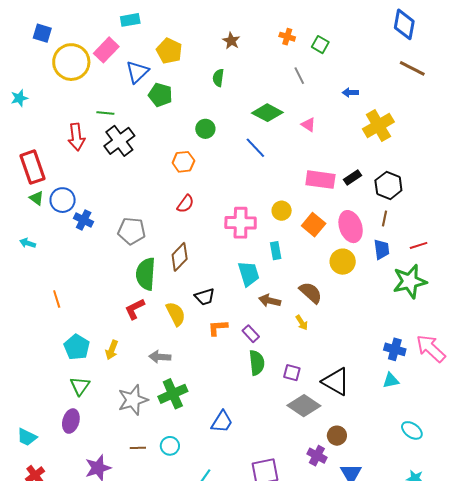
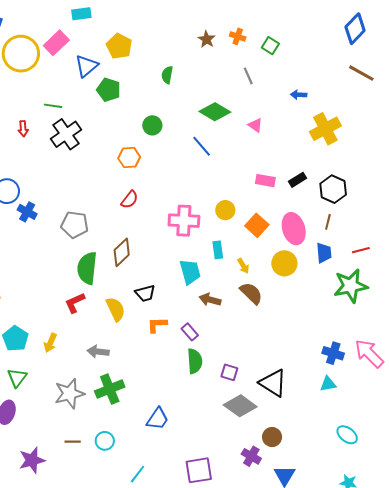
blue diamond: (404, 24) -> (355, 29), turned 32
brown star: (231, 41) -> (207, 39), moved
red arrow: (76, 137) -> (23, 129), size x0.6
pink rectangle: (320, 180) -> (265, 181), size x0.7
yellow arrow: (302, 323) -> (243, 266), moved

